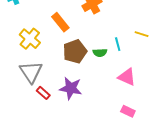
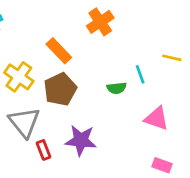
brown pentagon: (75, 51) -> (60, 89), moved
red rectangle: (43, 93) -> (44, 150), turned 32

